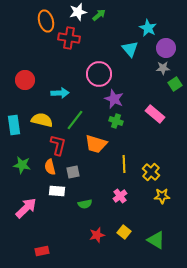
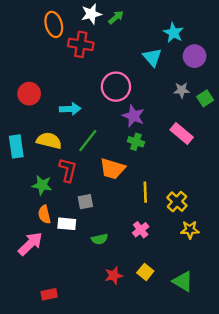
gray star: (163, 68) -> (182, 90), moved
green star: (22, 165) -> (42, 185), moved
orange semicircle: (50, 167) -> (44, 214), moved

